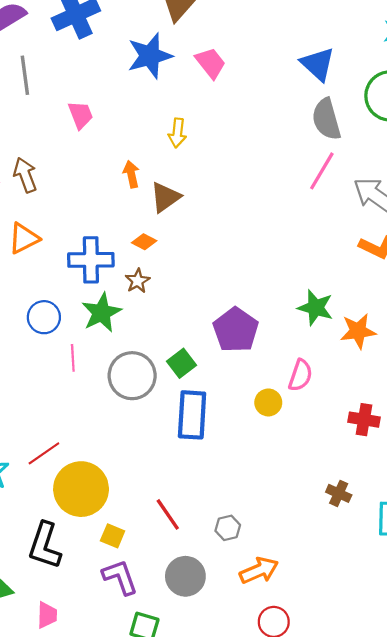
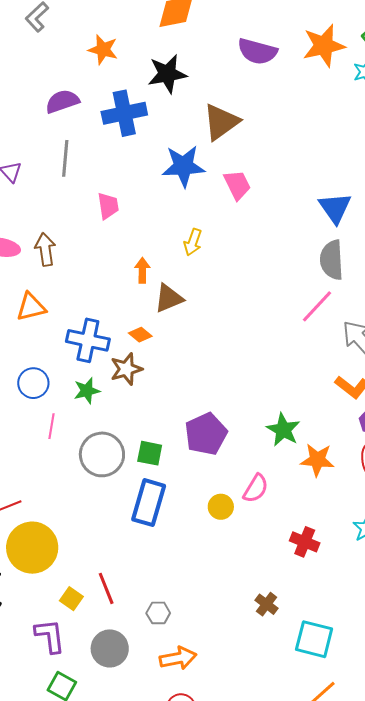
brown star: (138, 281) -> (126, 369), size x1.4
green star: (101, 313) -> (87, 391), size x0.7
green square: (182, 363) -> (150, 453), turned 36
yellow square: (113, 536) -> (71, 599), moved

